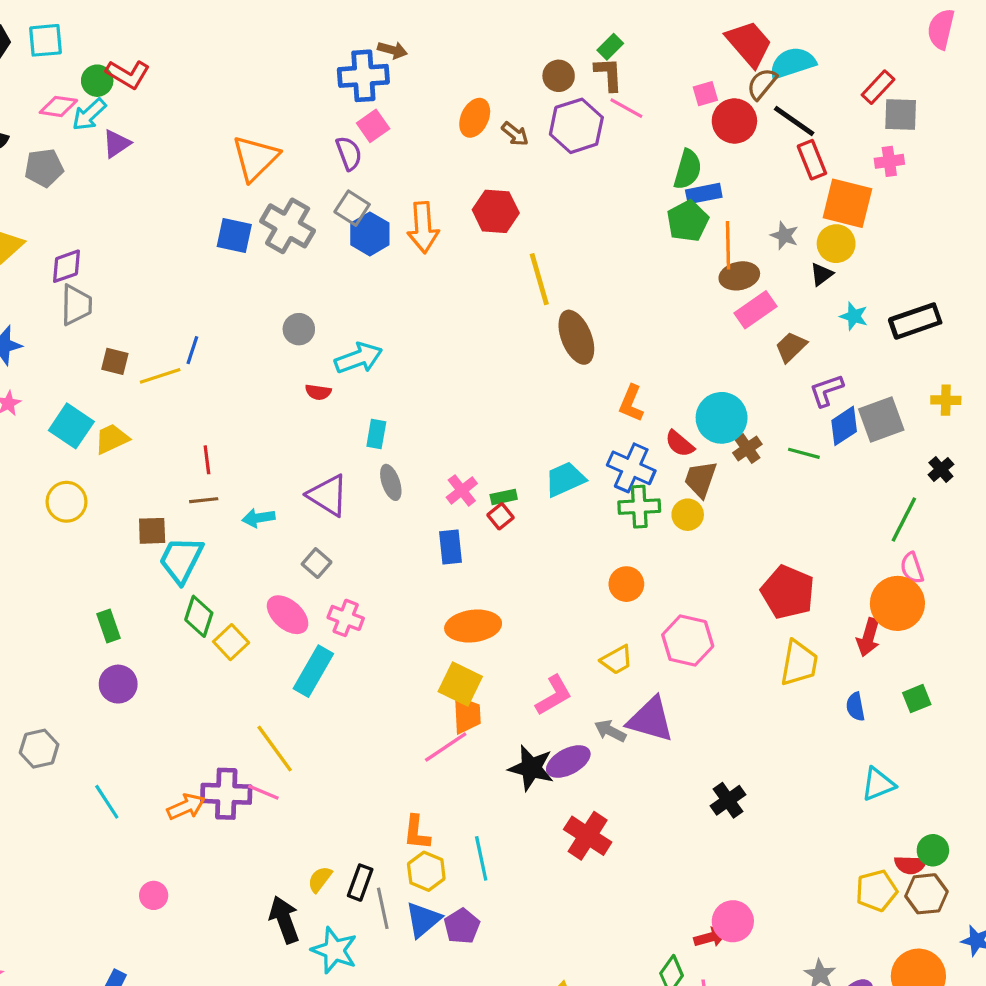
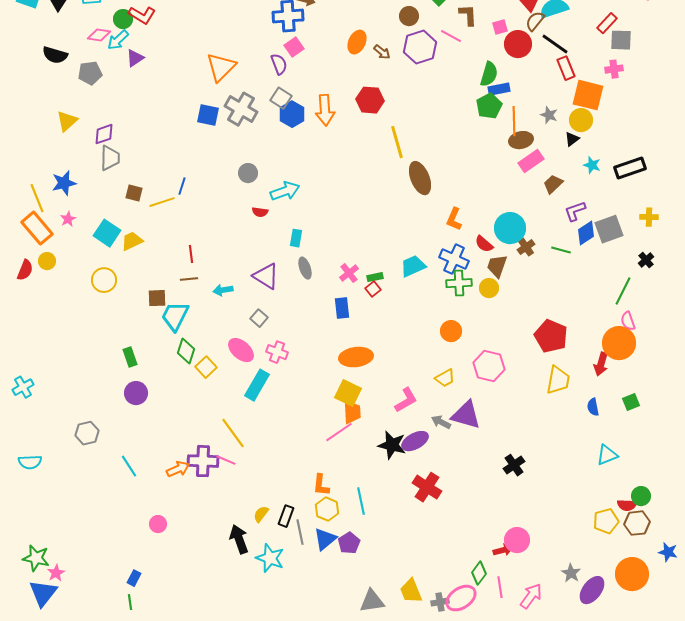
brown L-shape: (609, 74) -> (468, 15), moved

